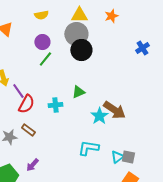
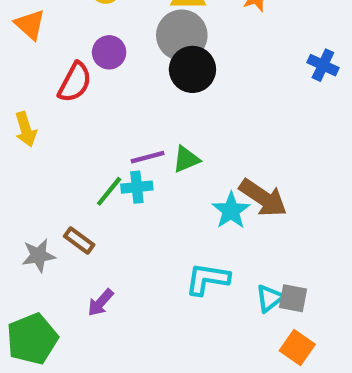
blue cross: (142, 48) -> (323, 65), turned -32
green line: (45, 59) -> (109, 191), moved
purple line: (18, 91) -> (148, 157), moved, turned -70
red semicircle: (26, 104) -> (75, 82), moved
purple arrow: (32, 165) -> (101, 303), moved

